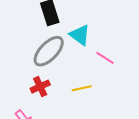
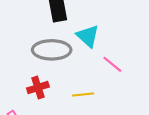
gray ellipse: (49, 51) -> (52, 50), turned 40

